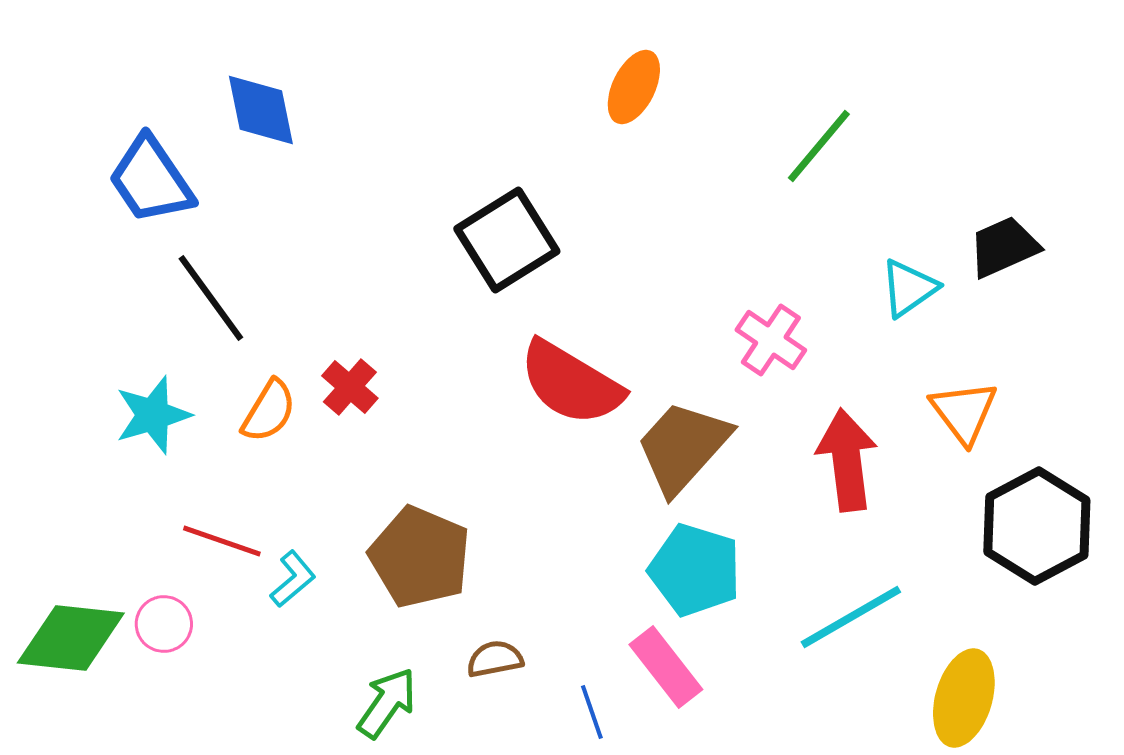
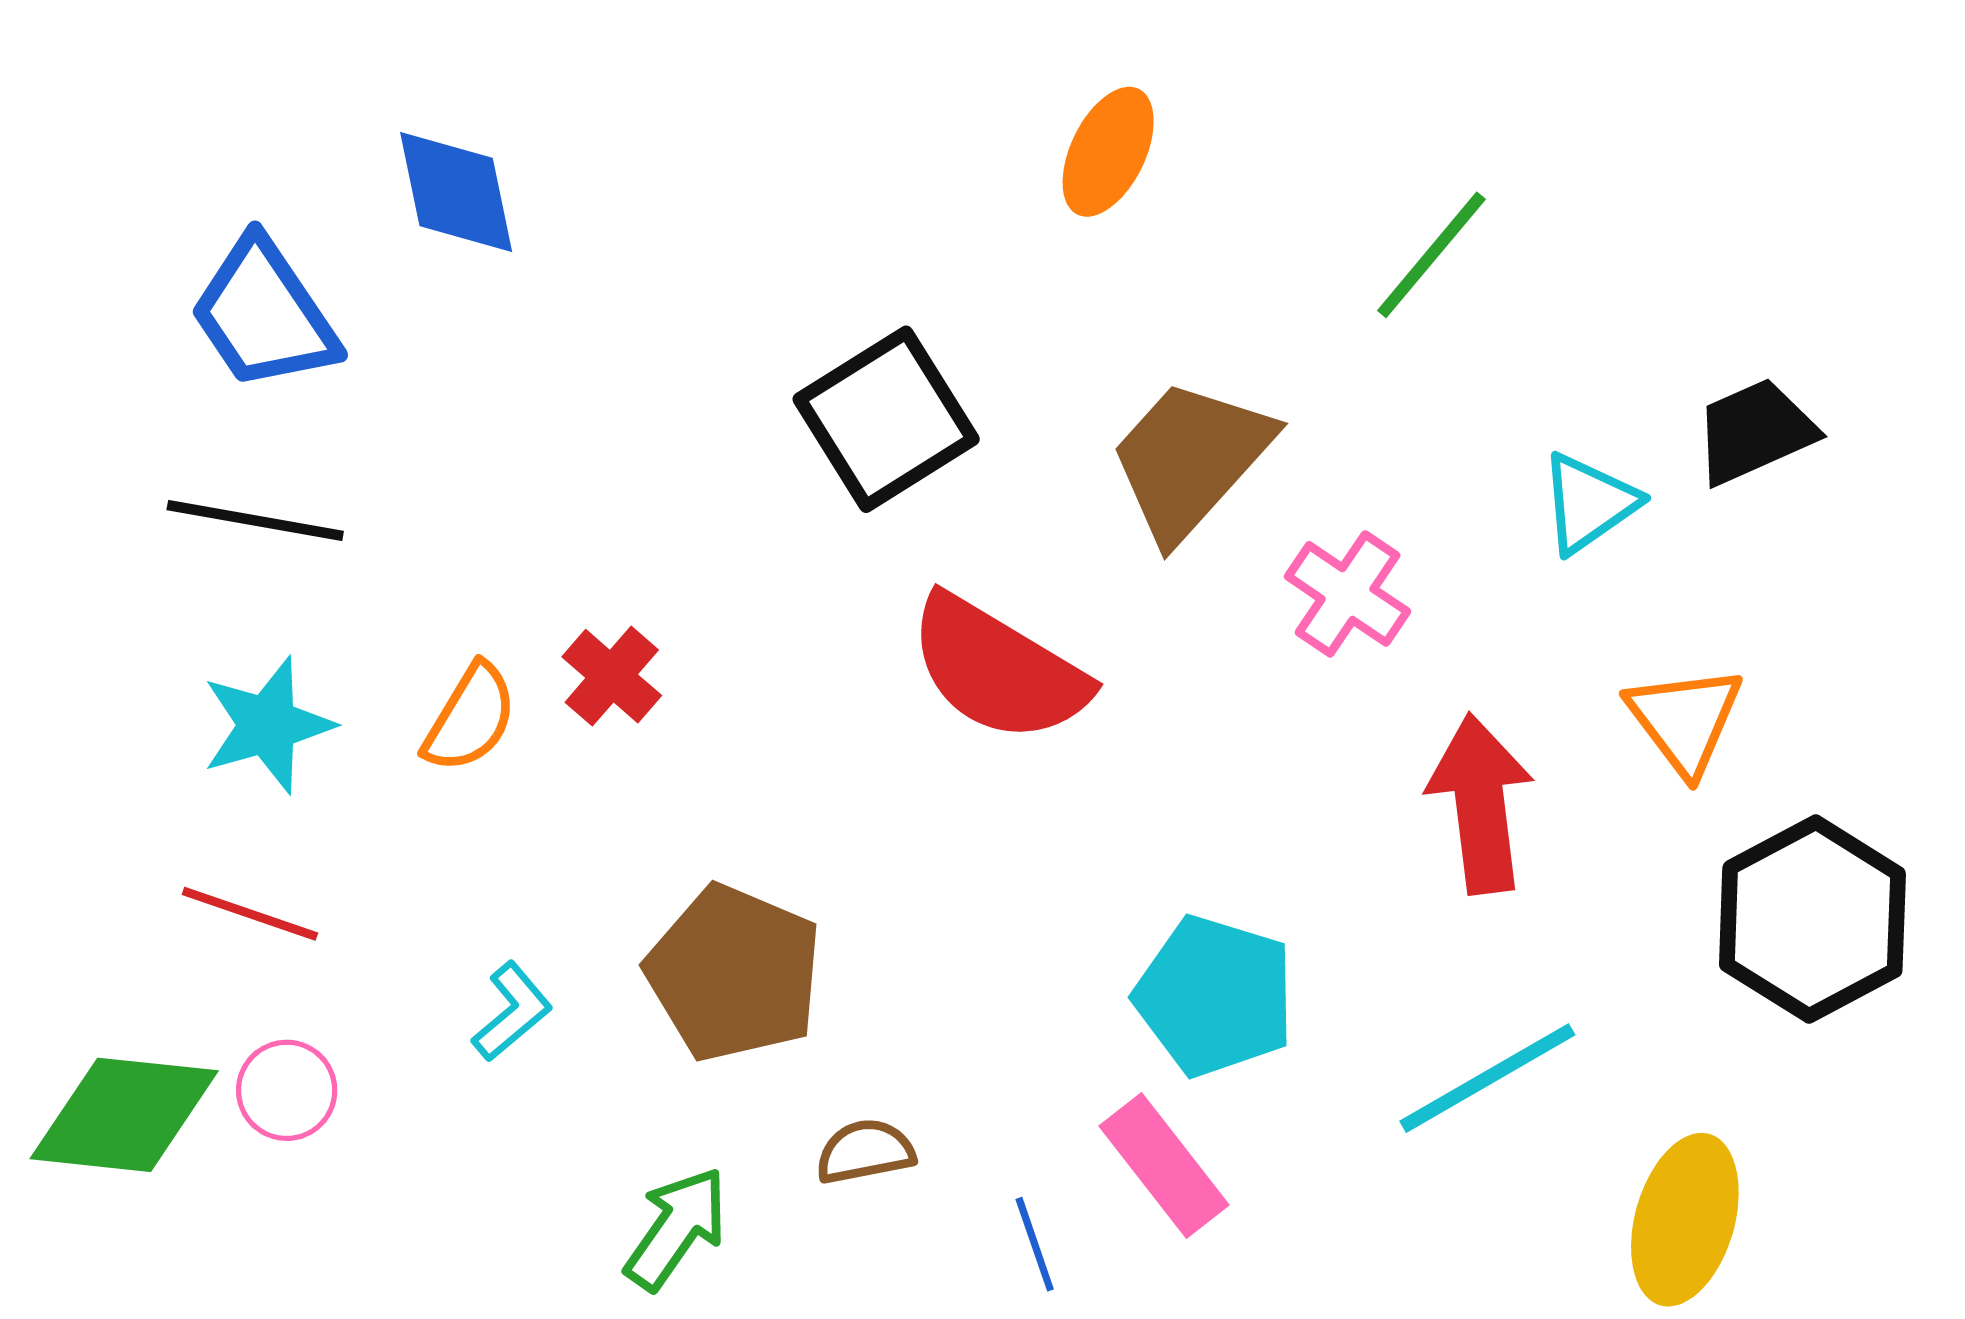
black line: (211, 298) -> (255, 521), moved, turned -44
brown trapezoid: (683, 447) -> (1190, 459), moved
red line: (222, 541) -> (250, 914), moved

